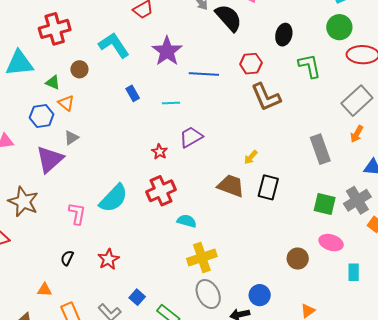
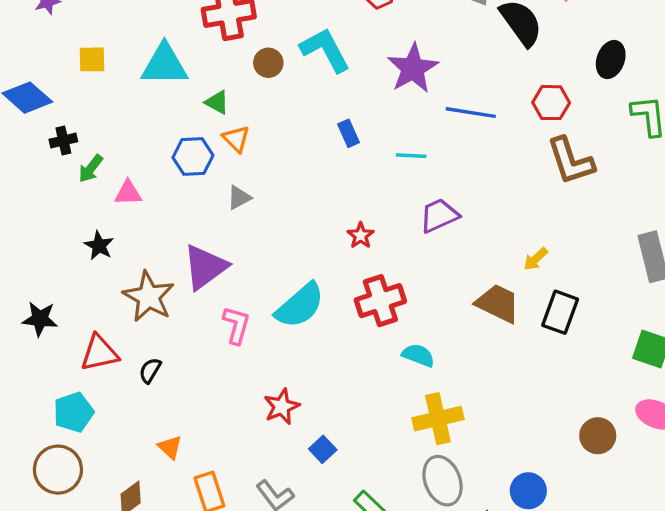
brown circle: (79, 69) -> (268, 63), moved
red star: (159, 152) -> (361, 236), moved
purple triangle: (50, 159) -> (205, 267), moved
black semicircle: (67, 258) -> (150, 370), moved
orange triangle: (45, 290) -> (170, 447), turned 35
blue square: (137, 297) -> (323, 449), moved

